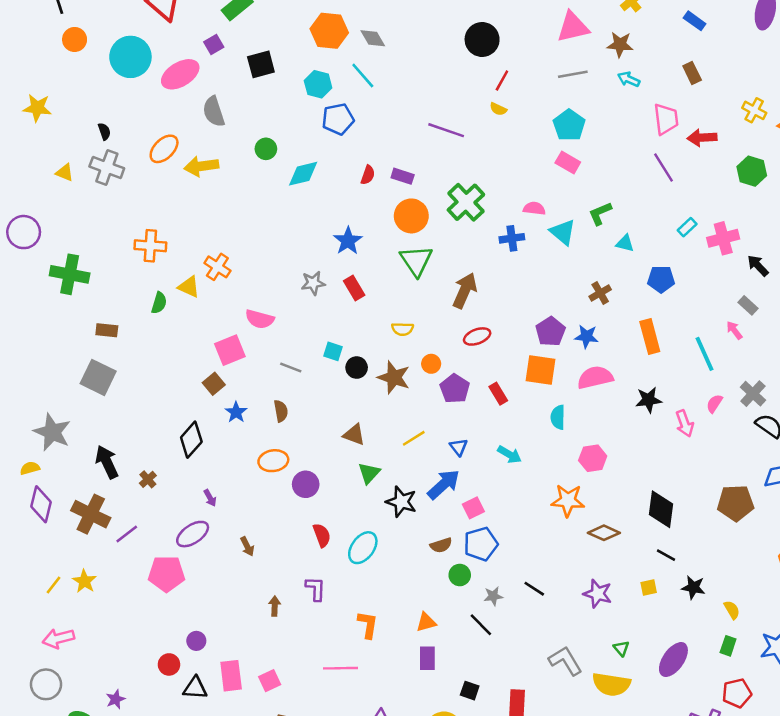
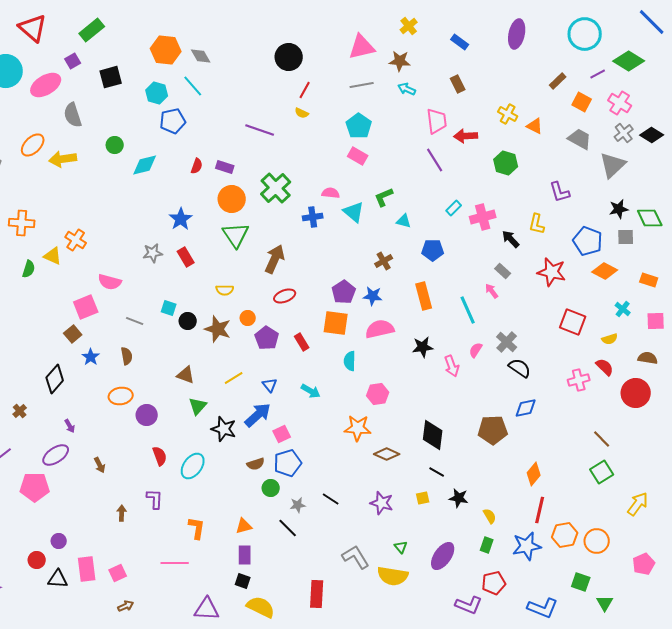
black square: (470, 691) -> (243, 581), moved

